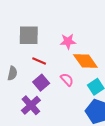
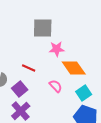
gray square: (29, 35) -> (43, 28), moved
purple square: (41, 83) -> (20, 89), moved

